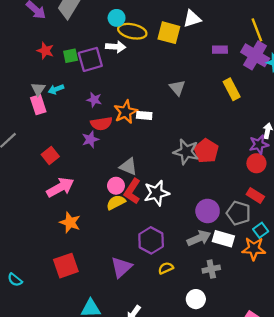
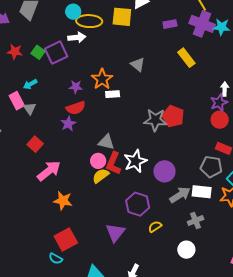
green square: (71, 56) -> (38, 52), turned -32
gray triangle: (38, 89) -> (30, 108), moved
purple star: (94, 100) -> (76, 87), moved
orange star: (126, 112) -> (102, 79), moved
purple circle: (208, 211) -> (165, 171), moved
cyan semicircle: (15, 280) -> (56, 259), moved

